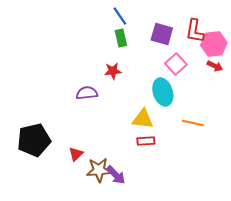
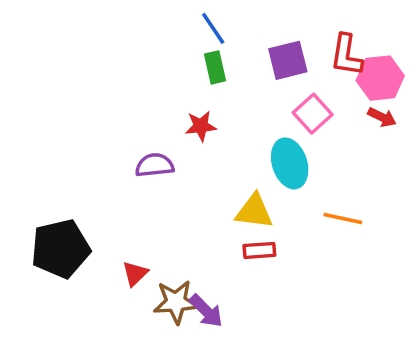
purple square: (162, 34) -> (288, 60), turned -30

